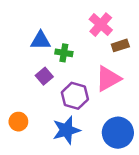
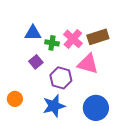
pink cross: (101, 25) -> (73, 39), moved
brown rectangle: (120, 45) -> (98, 37), size x1.5
pink triangle: (108, 79) -> (88, 64), turned 45

